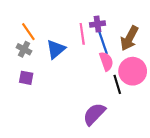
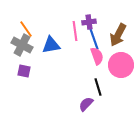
gray cross: (24, 49) -> (22, 45), size x1.5
blue triangle: (56, 49) -> (51, 45), turned 30
black line: (117, 84) -> (98, 87), moved
purple semicircle: (94, 114) -> (86, 104), size x0.7

